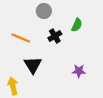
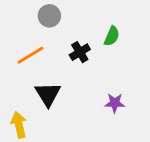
gray circle: (44, 11) -> (49, 16), moved
orange line: (21, 38) -> (30, 55), turned -54

